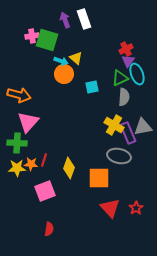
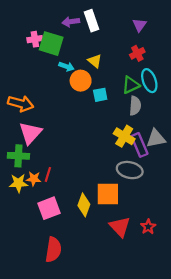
purple arrow: (65, 20) -> (71, 22), turned -77
yellow triangle: (76, 58) -> (95, 61), moved
purple triangle: (128, 61) -> (139, 25), moved
orange circle: (64, 74) -> (81, 81), moved
yellow diamond: (69, 168) -> (84, 205), moved
red semicircle: (49, 229) -> (53, 250), size x1.6

